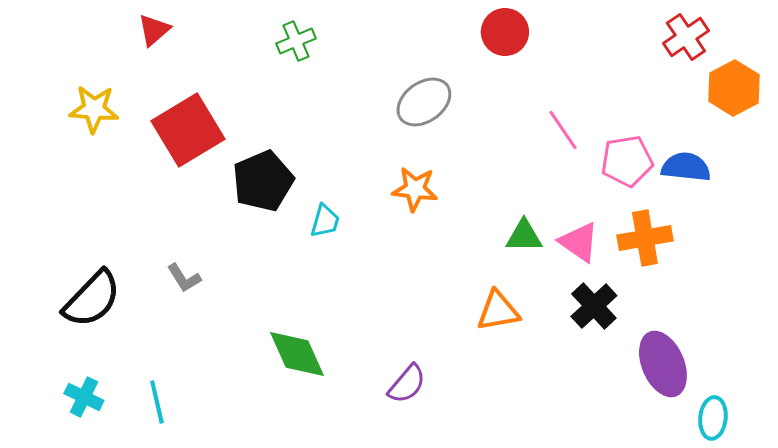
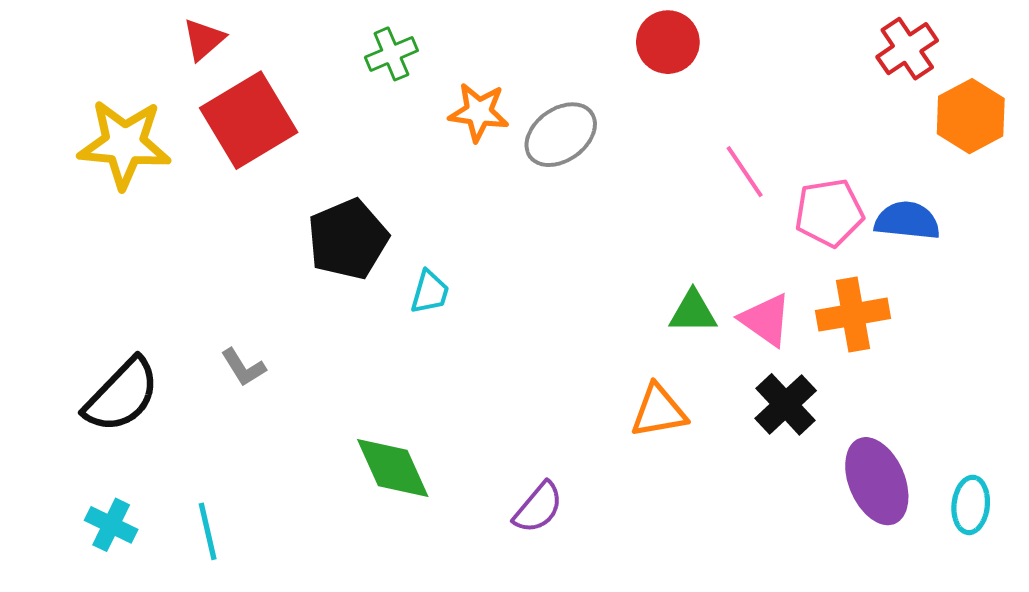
yellow star: (94, 109) -> (124, 144), size x1.4
red square: (188, 130) -> (249, 120), moved
orange star: (415, 189) -> (479, 112), moved
cyan ellipse: (713, 418) -> (971, 505), moved

